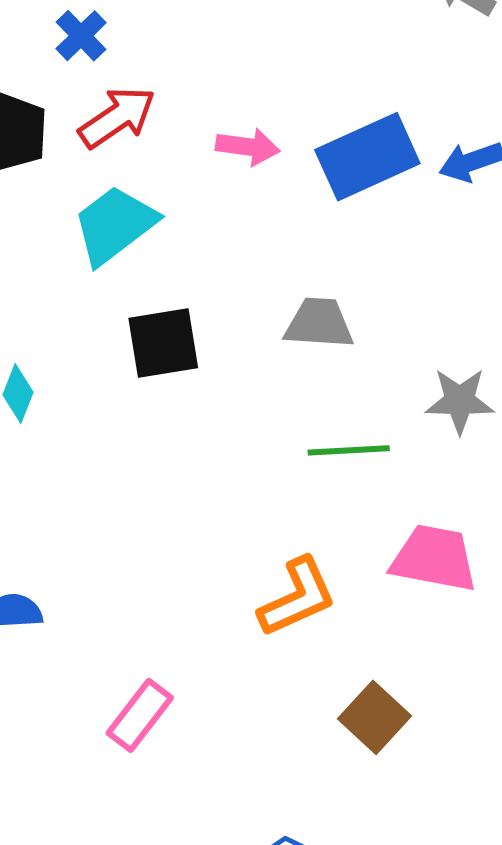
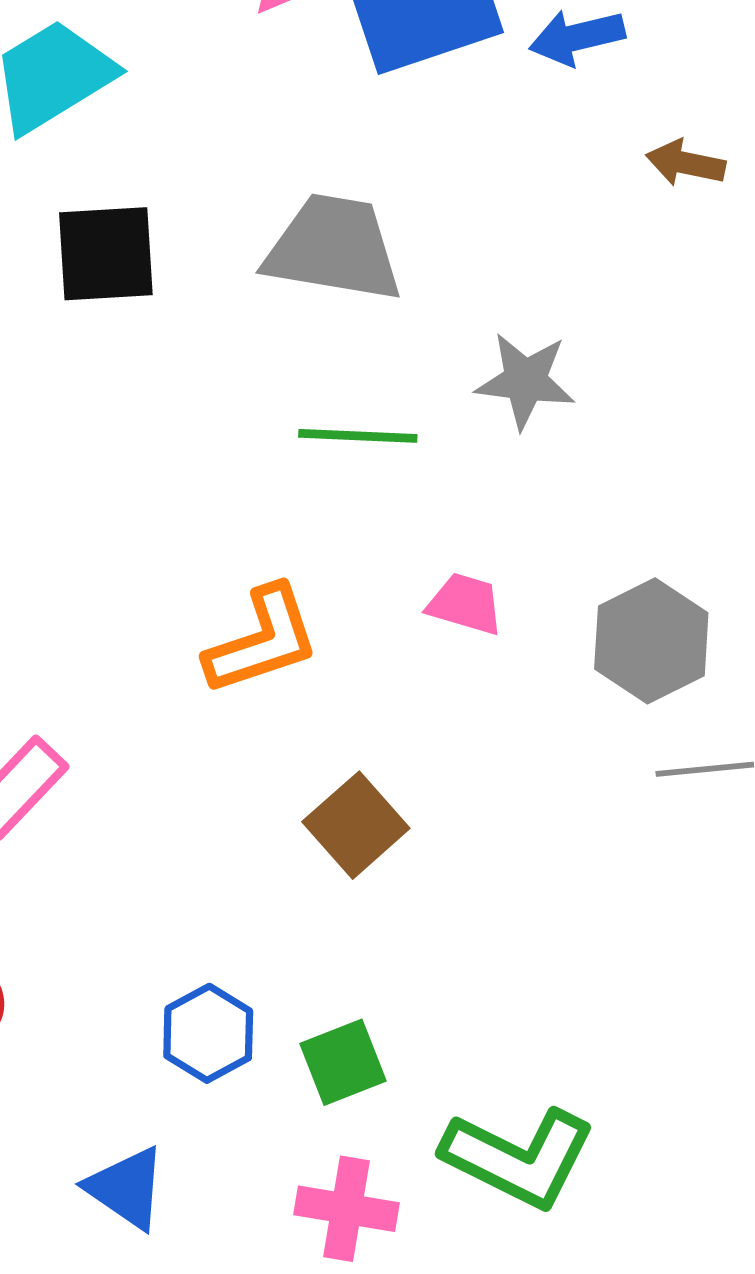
gray trapezoid: (319, 323) -> (334, 248), size x1.4
pink trapezoid: (434, 558) -> (465, 604), size x0.6

